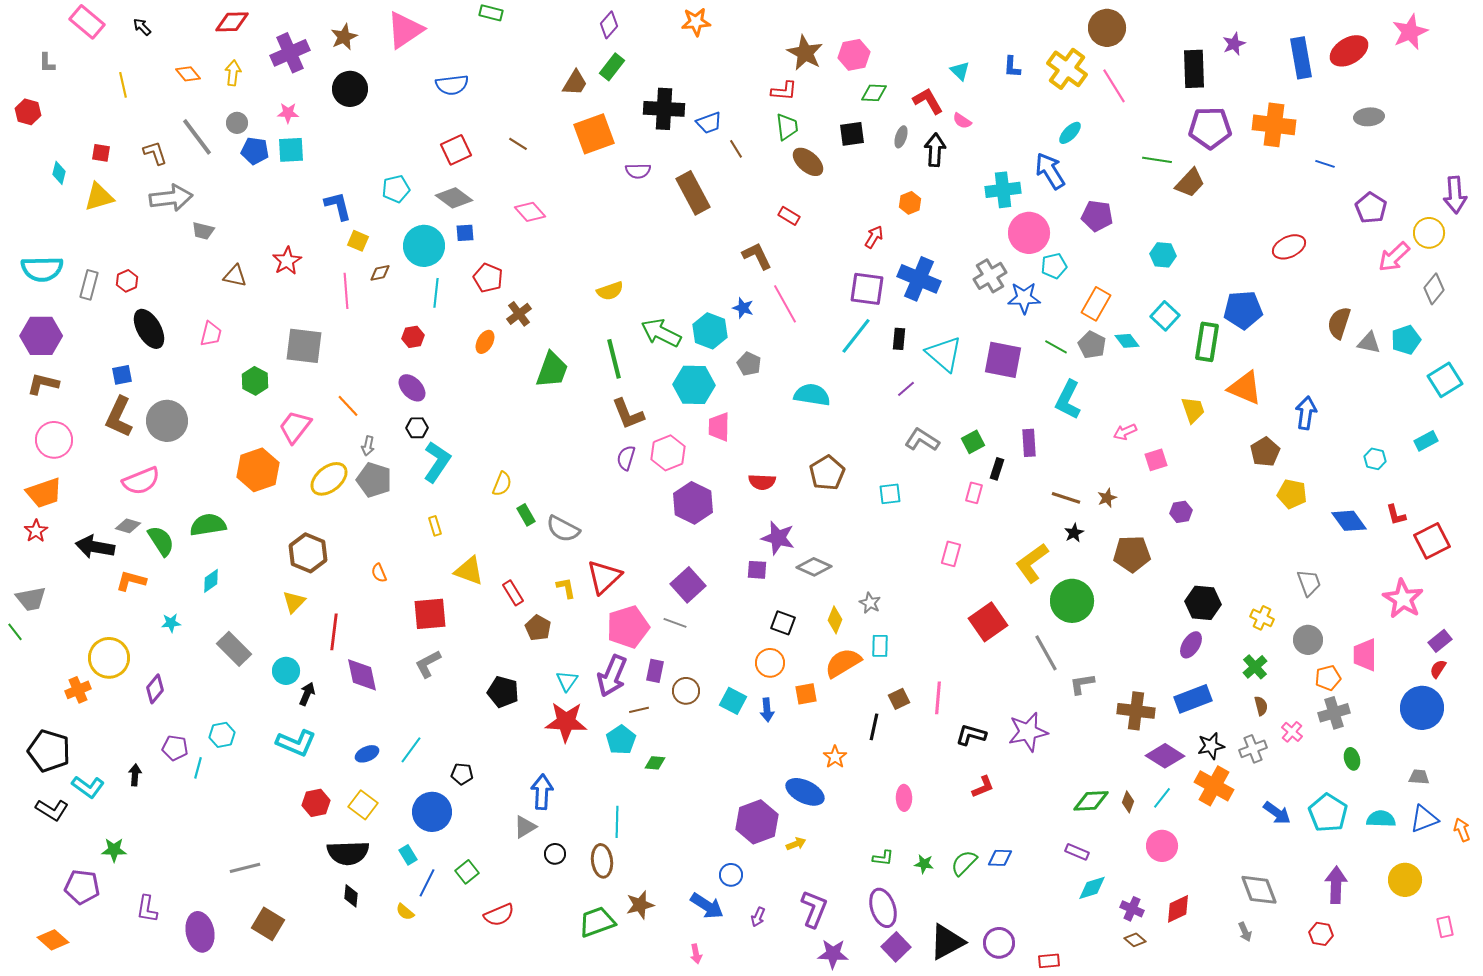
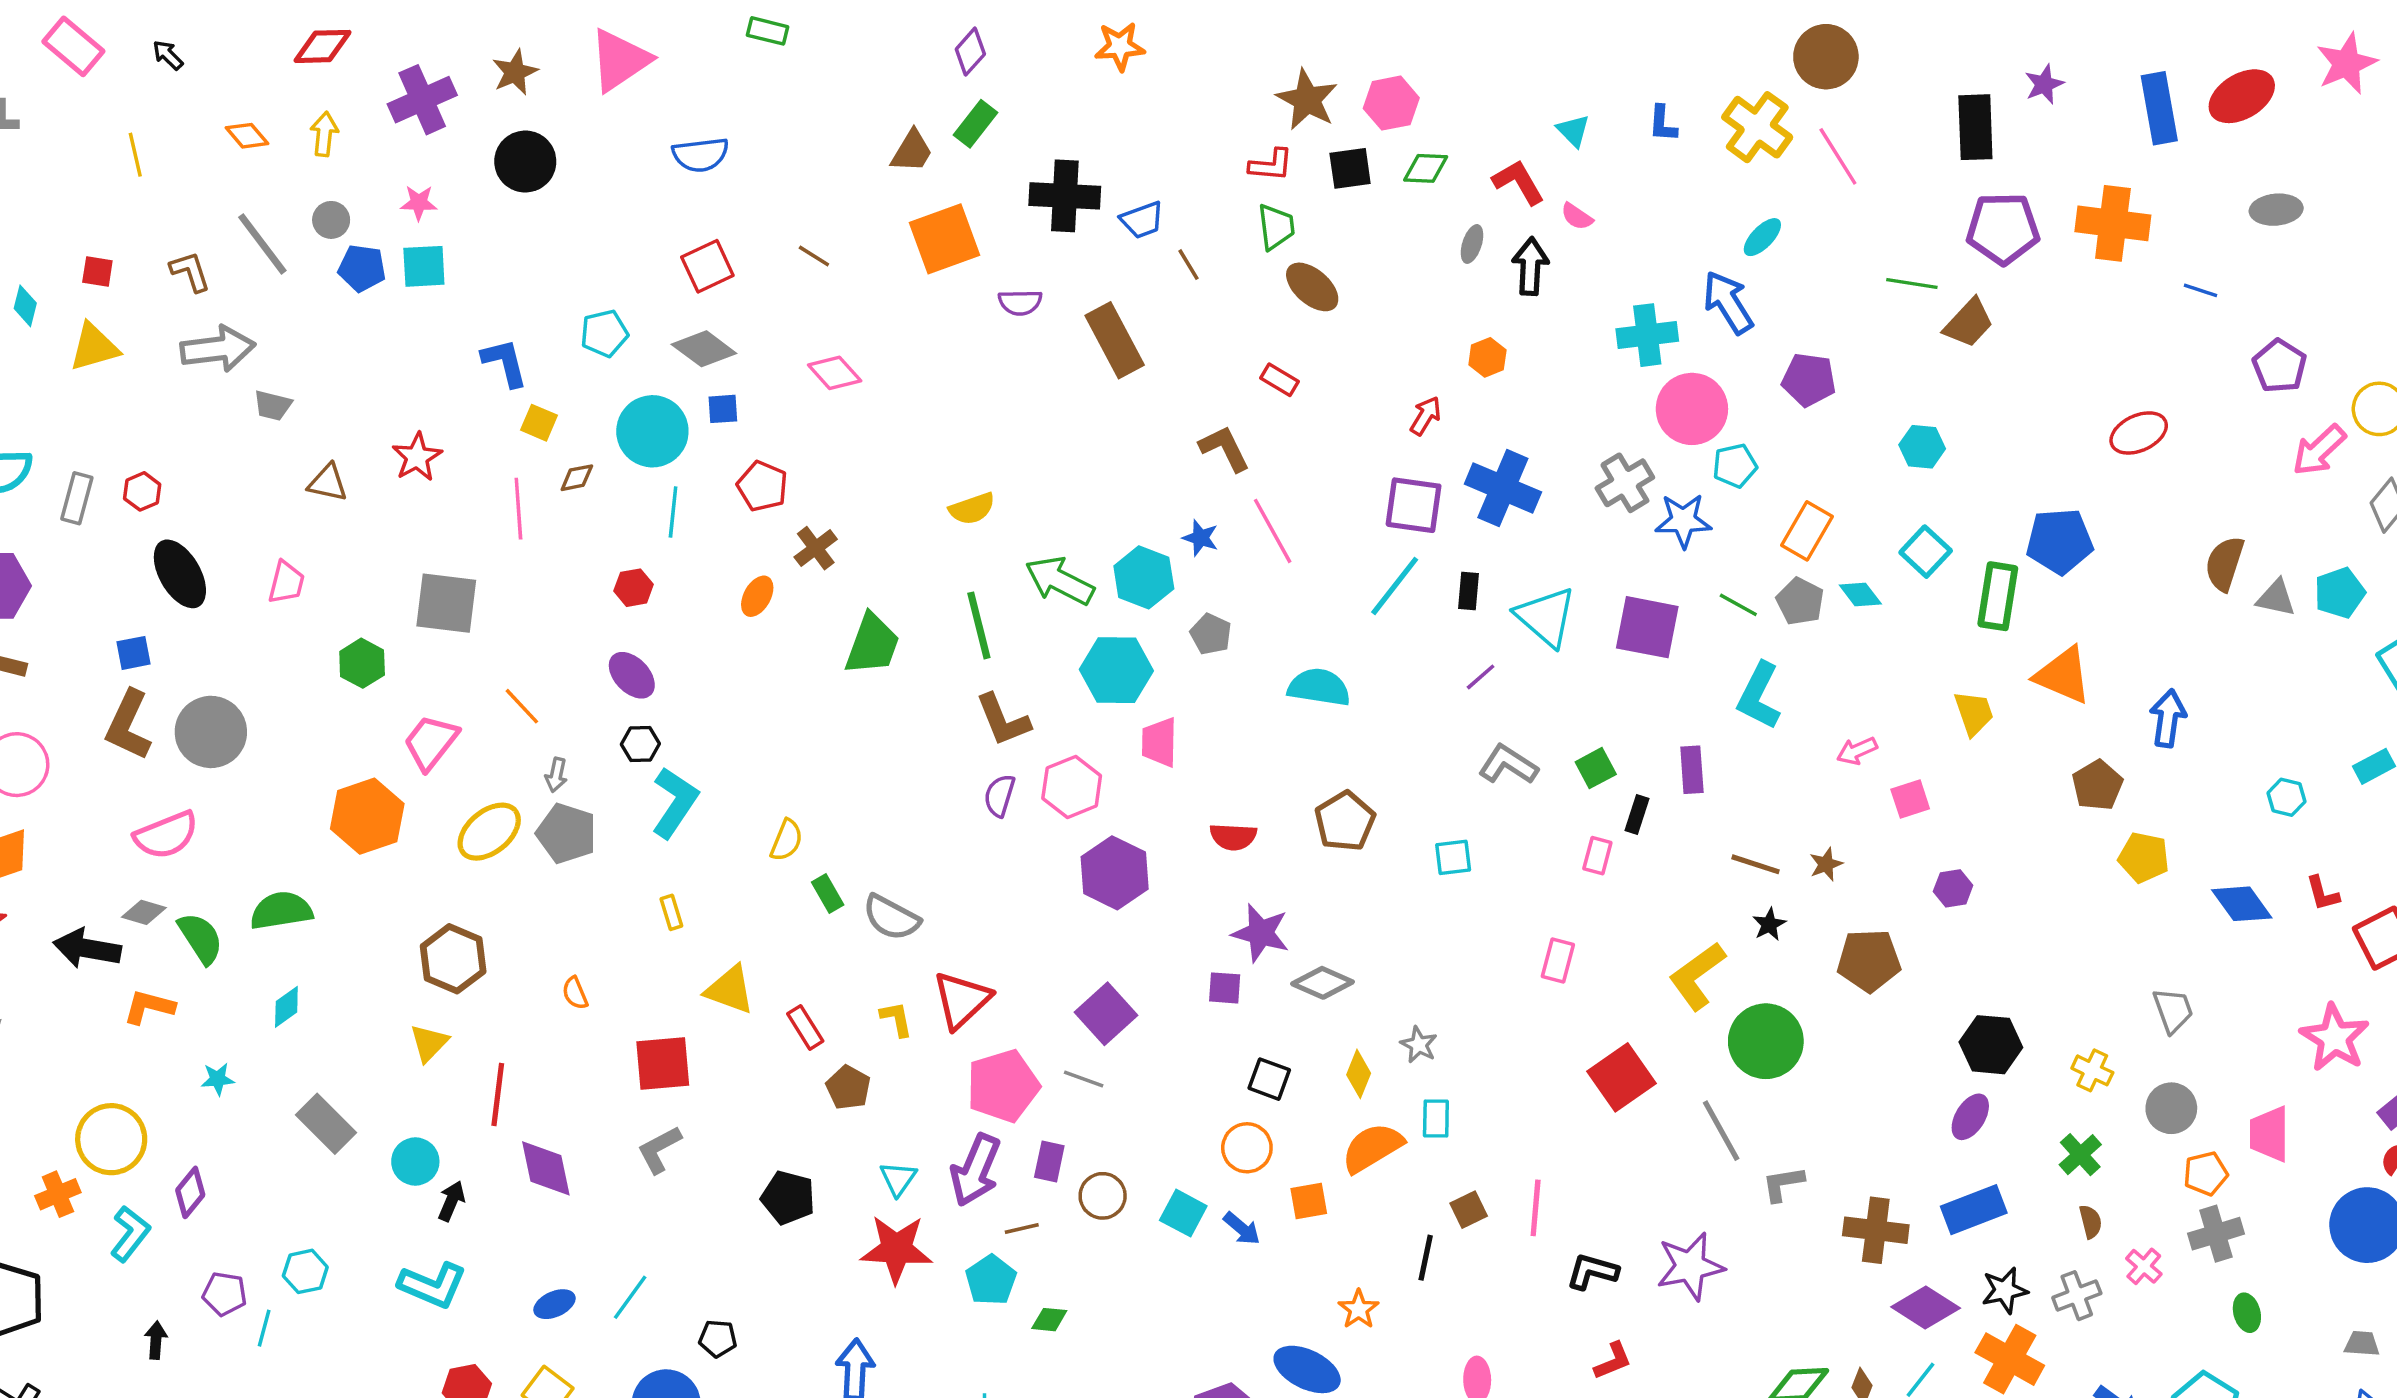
black square: (852, 134) -> (1350, 168), moved
blue arrow: (767, 710) -> (1242, 1229), turned -45
cyan L-shape: (88, 787) -> (130, 1234), moved, turned -88

